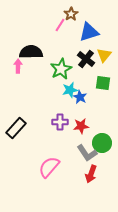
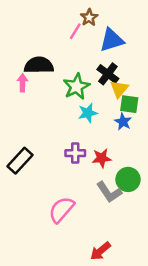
yellow triangle: (104, 55) -> (119, 89), moved
blue star: (80, 97) -> (123, 122), moved
red arrow: (91, 174) -> (100, 251), moved, turned 30

